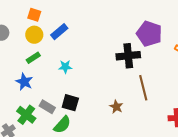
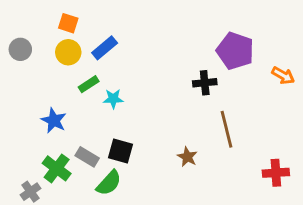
black cross: (128, 56) -> (205, 83), size x0.7
green rectangle: (33, 58) -> (89, 84), moved

